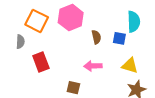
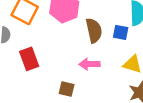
brown semicircle: (96, 37) -> (94, 31), size x1.5

